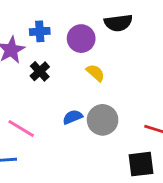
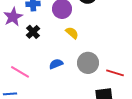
gray circle: (103, 120) -> (88, 63), moved

